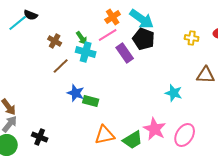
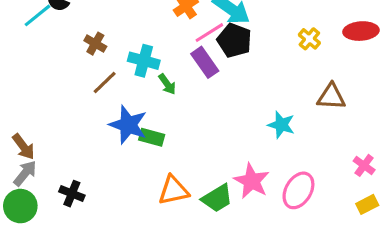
pink line: (108, 35) -> (209, 33), moved
green arrow: (82, 38) -> (167, 84), moved
yellow cross: (192, 38) -> (309, 39), turned 32
blue star: (76, 93) -> (128, 125), size x1.4

